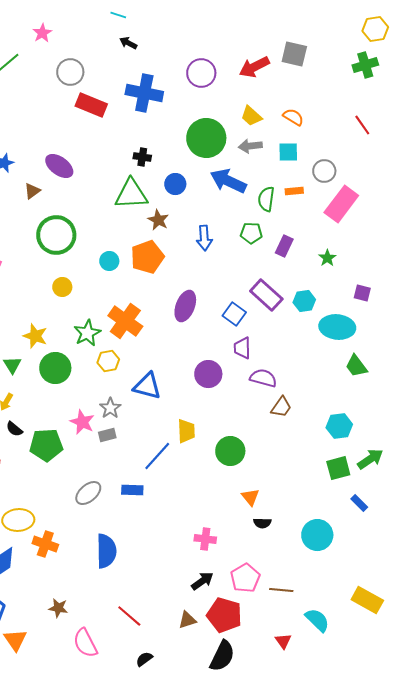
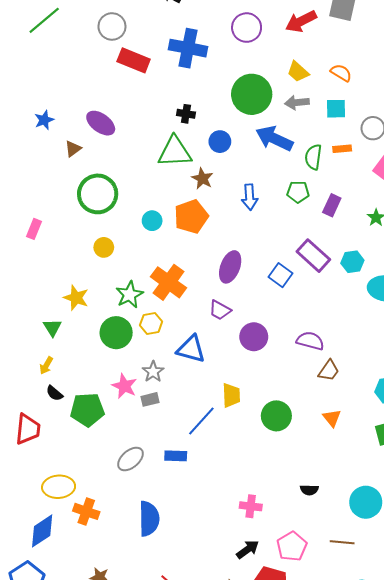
purple trapezoid: (242, 348) -> (220, 310), moved, turned -60
green circle: (55, 368) -> (116, 333), moved
orange triangle: (250, 497) -> (332, 418), moved
brown line: (281, 590) -> (342, 542), moved

